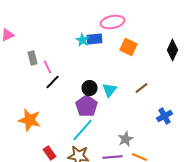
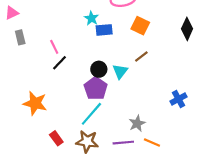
blue rectangle: (94, 39) -> (104, 30), moved
gray rectangle: (32, 58) -> (20, 37), moved
brown line: (142, 88) -> (141, 56), moved

